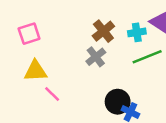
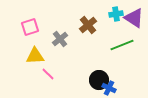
cyan cross: (137, 32) -> (116, 14), moved
gray cross: (96, 57) -> (60, 39), moved

